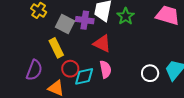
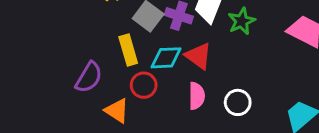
white circle: (150, 73) -> (238, 102), moved
cyan diamond: (84, 76) -> (166, 58), moved

